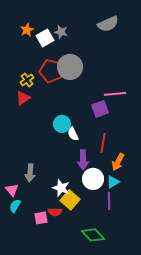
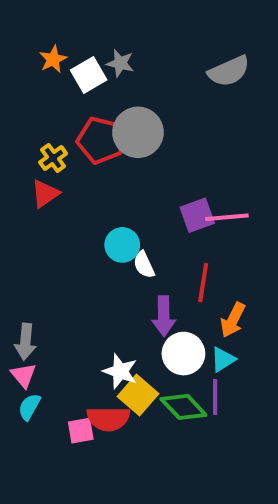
gray semicircle: (108, 24) -> (229, 71), moved
pink line: (115, 94) -> (227, 217), moved
gray arrow: (30, 173) -> (25, 342), moved
red semicircle: (55, 212) -> (108, 419), size x1.5
green diamond: (93, 235) -> (183, 407), moved

